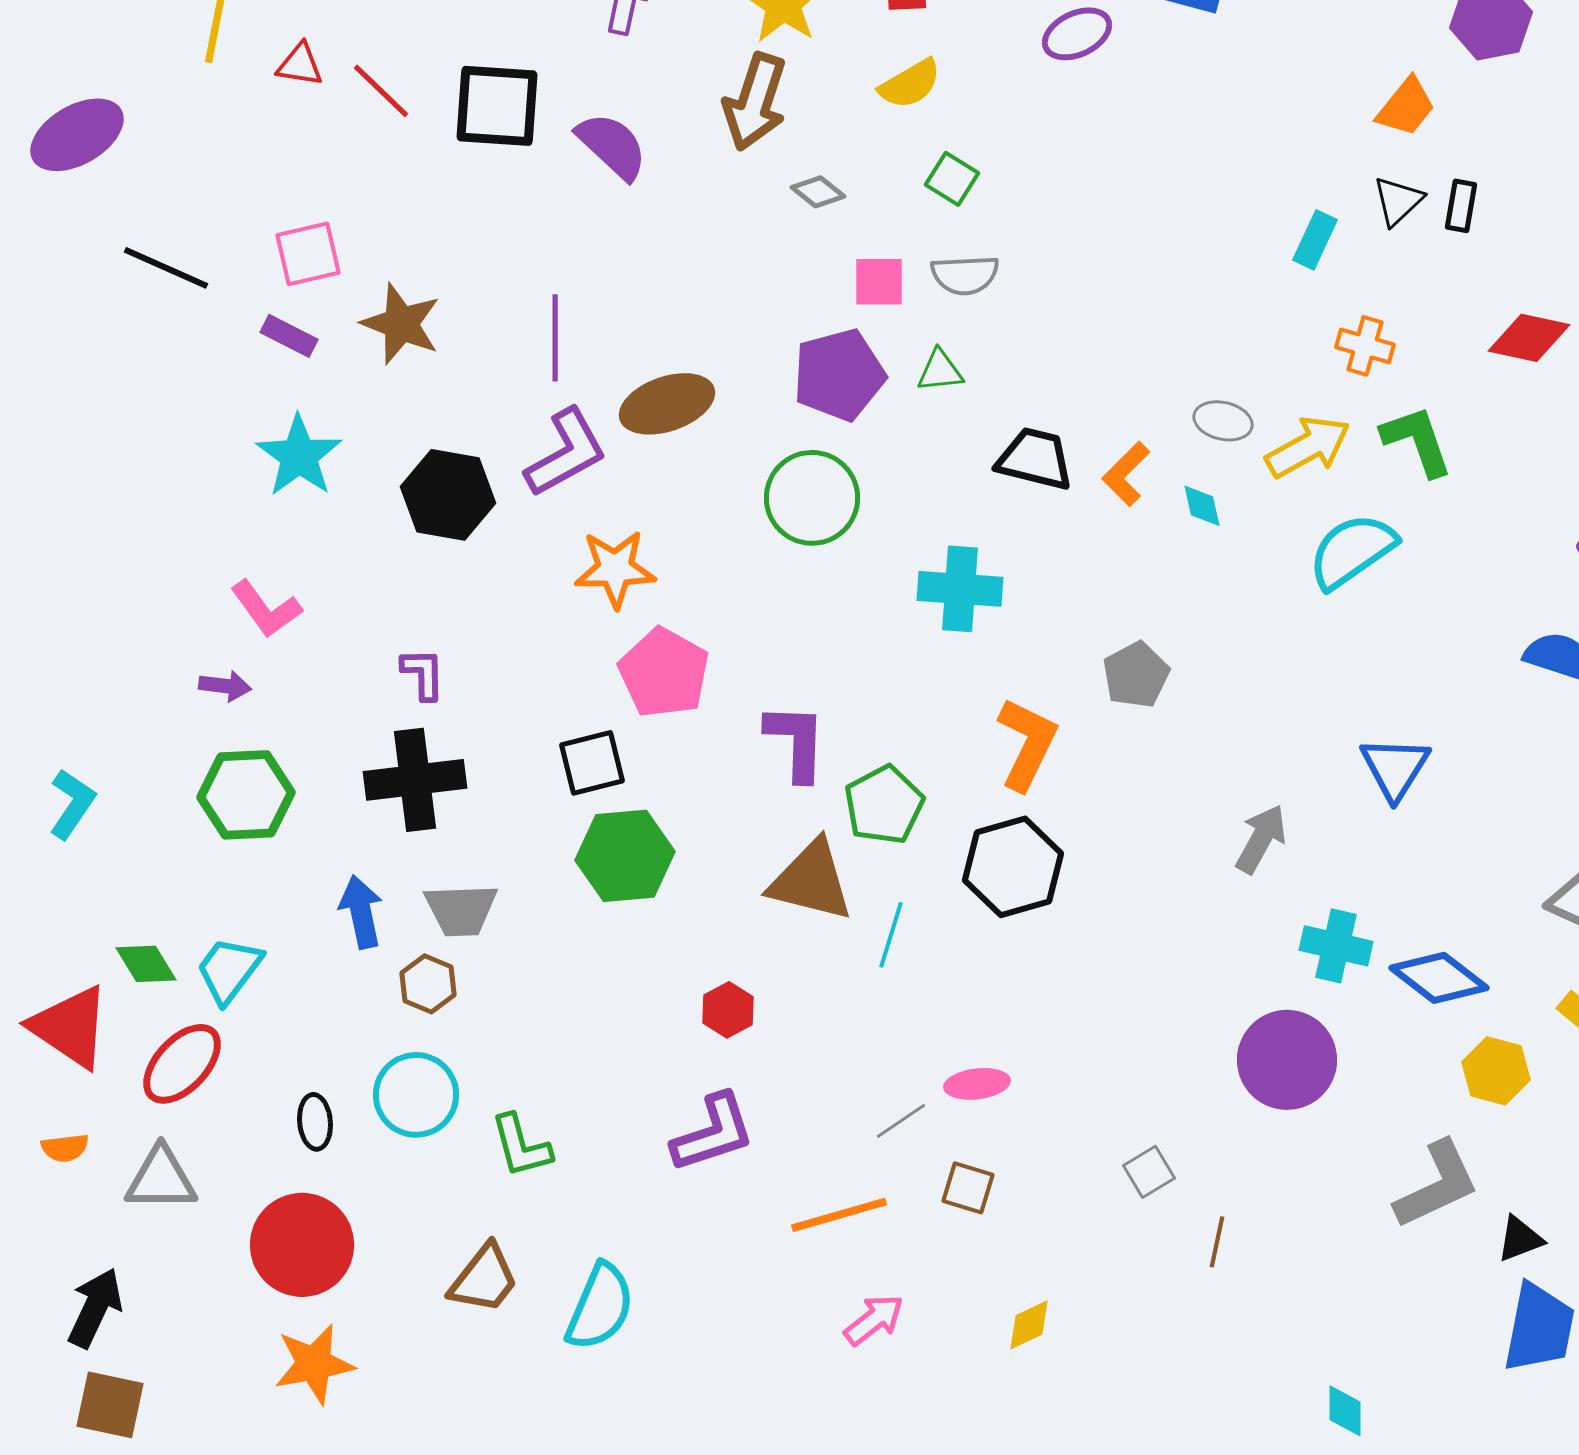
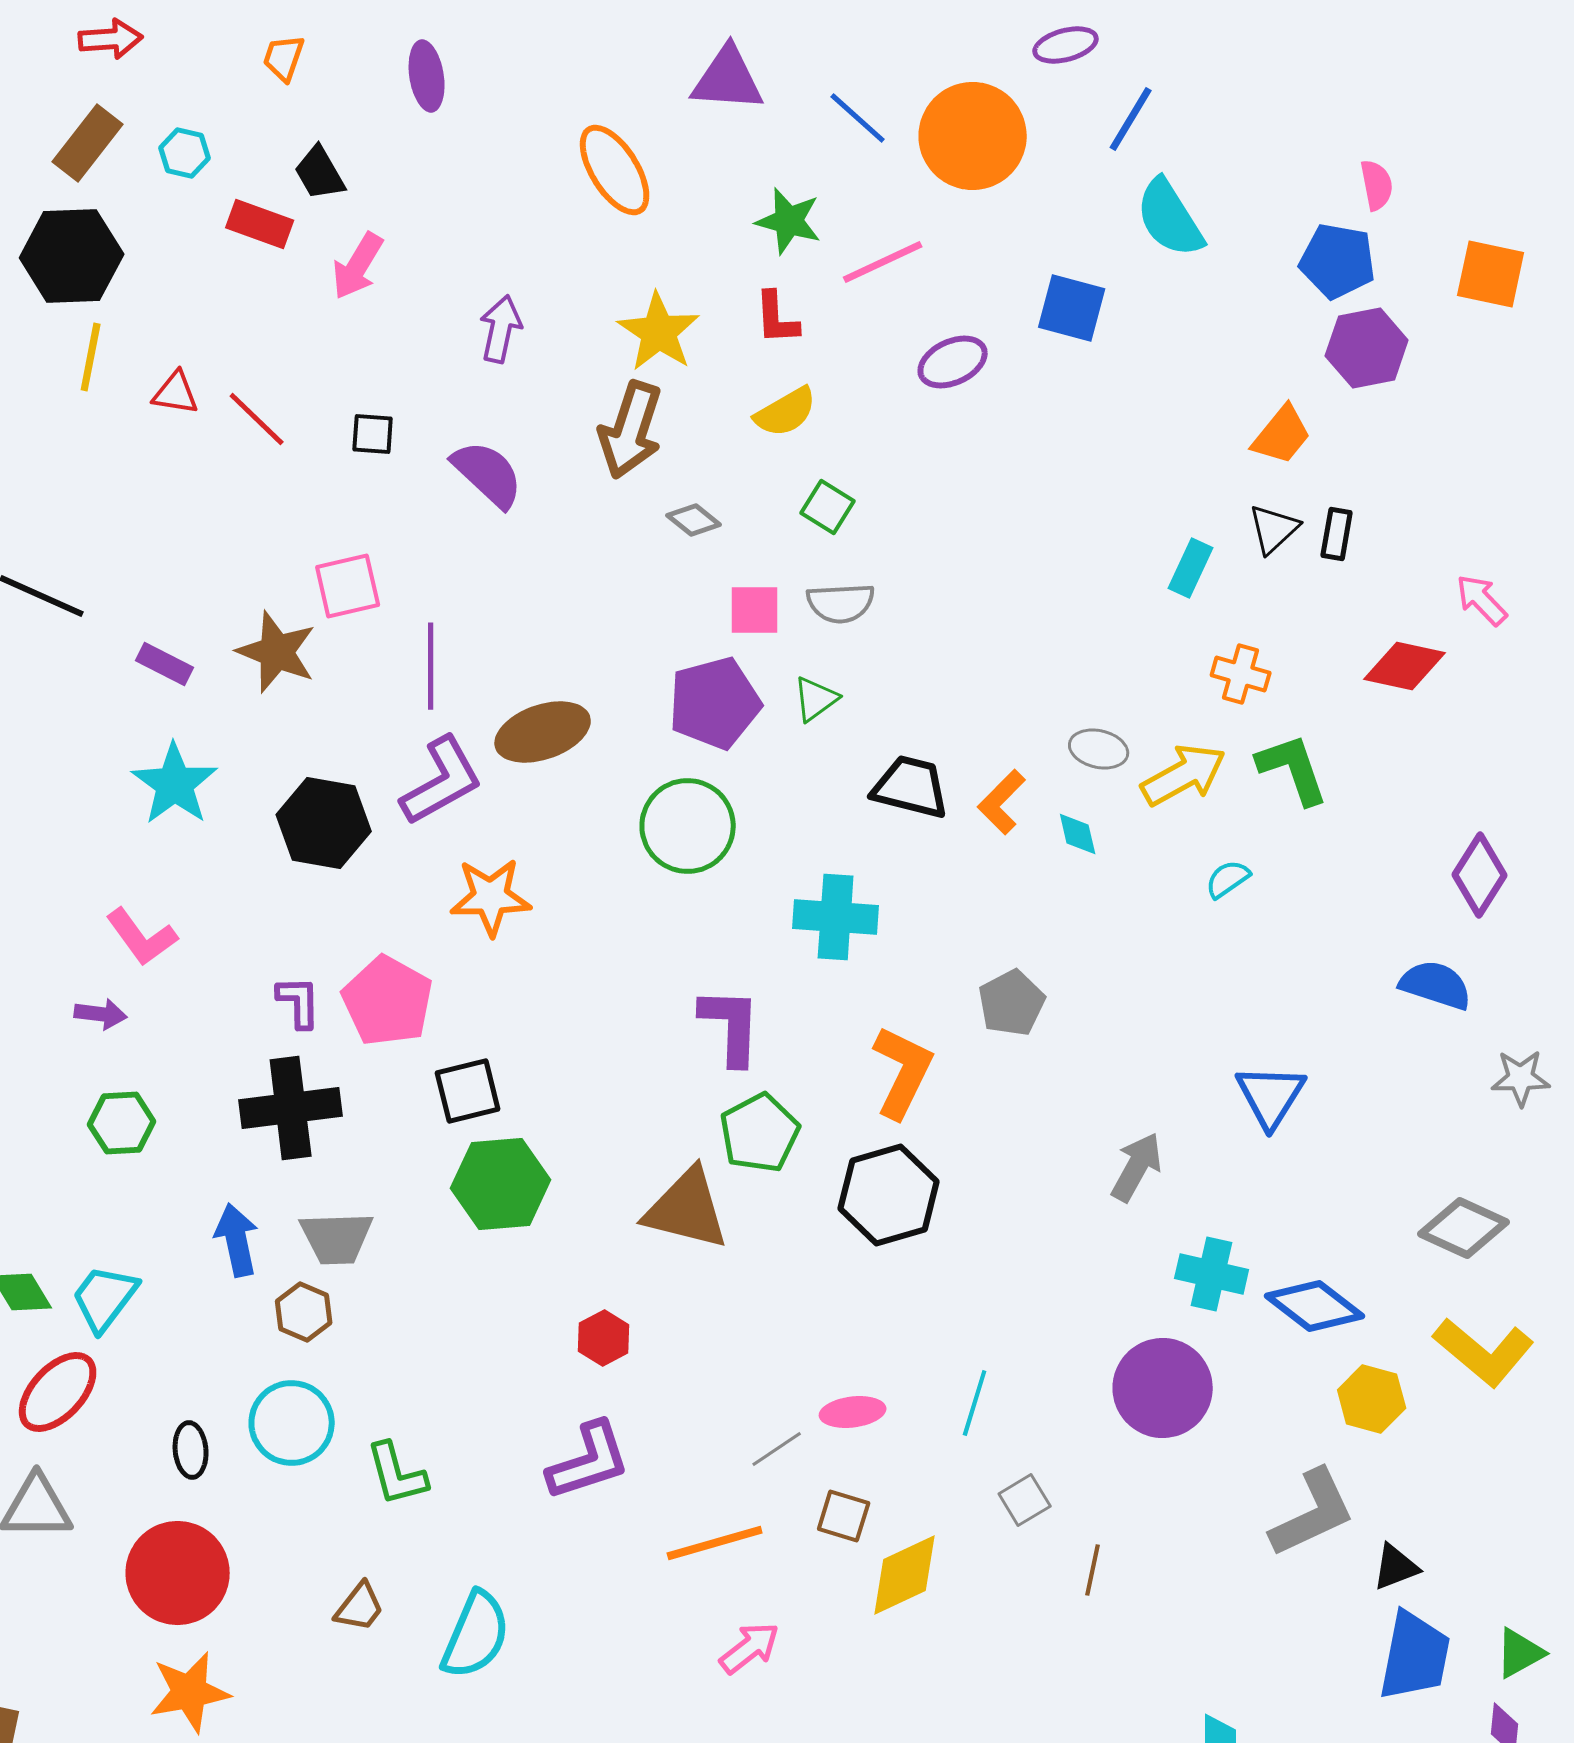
black square: (497, 106) -> (373, 434), size x0.5
pink square: (308, 254) -> (348, 586), moved
green triangle: (940, 371) -> (816, 699), turned -30
cyan semicircle: (1352, 551) -> (1228, 879), size x0.5
pink pentagon: (664, 673) -> (388, 1001), moved
purple L-shape: (796, 742) -> (731, 1026), moved
green hexagon: (246, 795) -> (122, 1123), size x0.7
cyan line: (891, 935) -> (975, 1403), moved
brown trapezoid: (484, 1279) -> (360, 1607), size x0.7
yellow diamond: (1029, 1325) -> (905, 1575), moved, size x1.6

